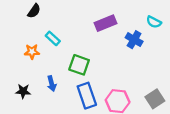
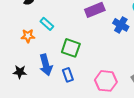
blue arrow: (52, 84) -> (46, 65), size x1.5
blue rectangle: (87, 96) -> (68, 75), moved, size x0.6

